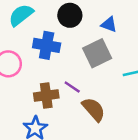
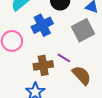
blue cross: (47, 45) -> (42, 25), turned -35

